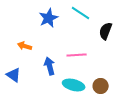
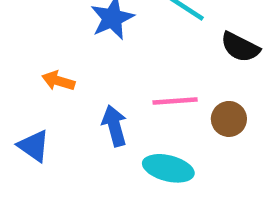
black semicircle: (106, 31) -> (240, 47), turned -84
brown circle: (101, 86) -> (229, 119), moved

